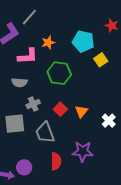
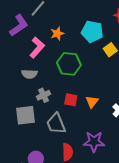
pink L-shape: (28, 56) -> (37, 48), turned -45
red square: (60, 109) -> (71, 100), turned -32

